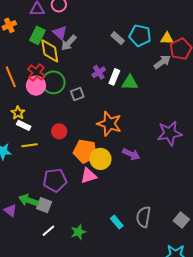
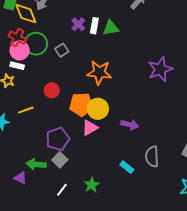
white rectangle: (24, 125) -> (17, 66), moved
purple arrow: (131, 154) -> (130, 125), moved
gray square: (44, 205) -> (60, 160), moved, turned 35

